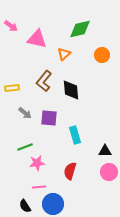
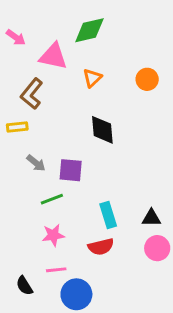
green diamond: (80, 29) -> (89, 30), moved
brown L-shape: (44, 81) -> (32, 94), moved
cyan rectangle: (75, 135) -> (108, 215), moved
green line: (25, 147) -> (52, 199), moved
red semicircle: (70, 171) -> (101, 247), turned -120
black semicircle: (25, 206) -> (24, 286), moved

